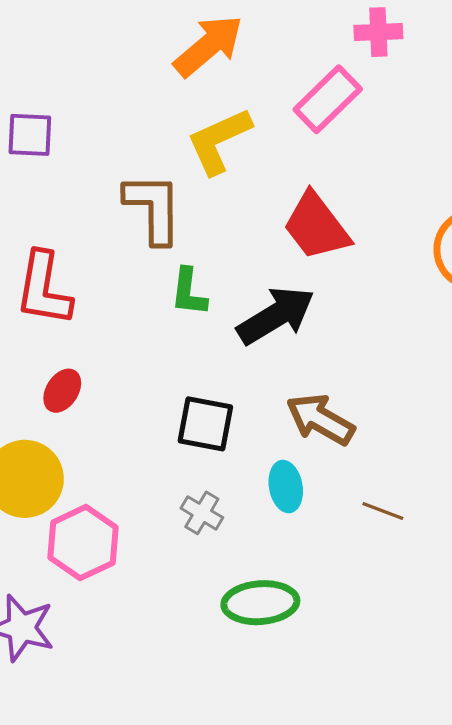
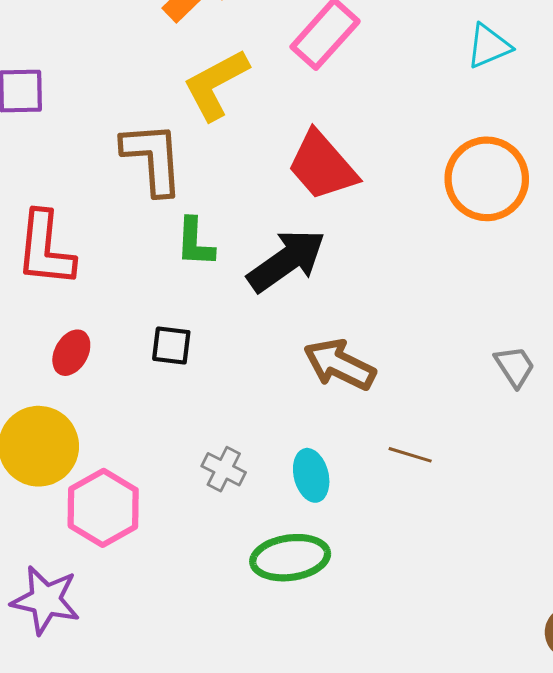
black square: (205, 424) -> (171, 346), moved, size x0.7
cyan ellipse: (286, 487) -> (311, 475), moved

